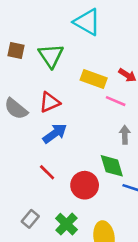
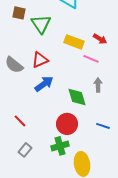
brown square: (16, 51) -> (19, 13), moved
green diamond: (112, 166) -> (77, 97), moved
red line: (47, 172) -> (20, 121), moved
green cross: (66, 224) -> (60, 146), moved, turned 30

